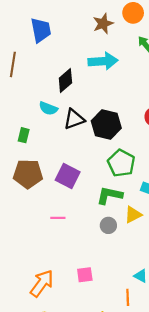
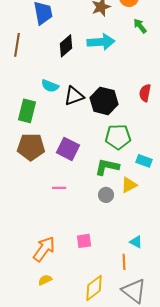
black diamond: (65, 80) -> (66, 46), moved
green rectangle: (24, 135) -> (27, 111), size x1.6
green pentagon: (121, 163) -> (118, 137), turned -30

